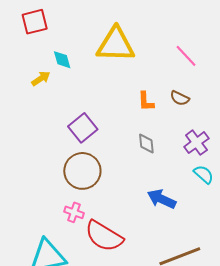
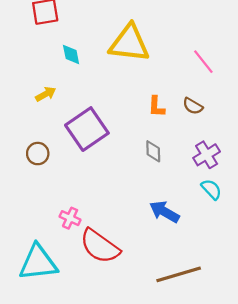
yellow arrow: (41, 78) -> (46, 94), moved
purple square: (83, 128) -> (87, 129), size x1.4
brown circle: (82, 171) -> (38, 154), moved, size x0.6

